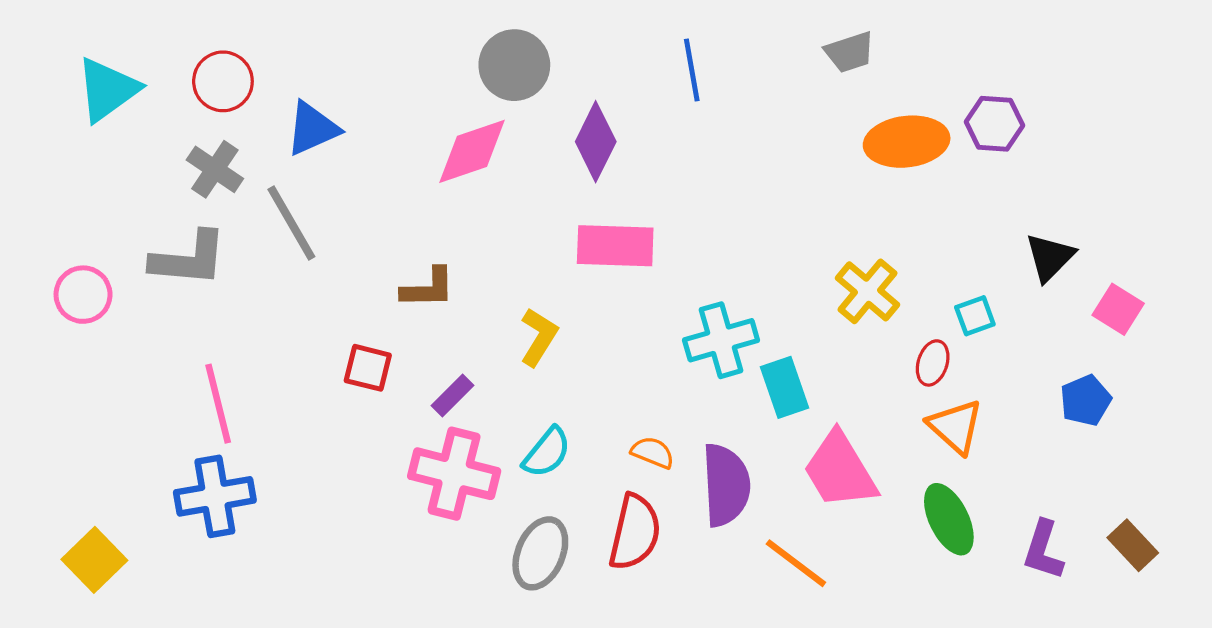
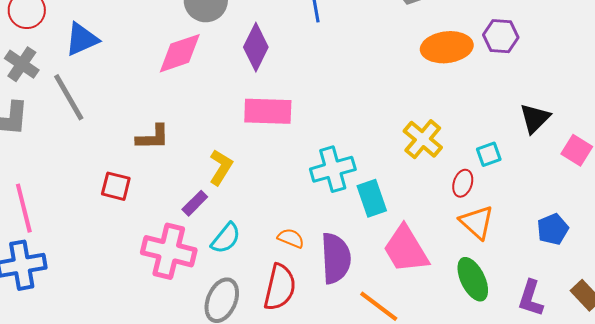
purple rectangle: (452, 396) -> (195, 203), moved
blue pentagon: (1086, 400) -> (553, 229), moved

